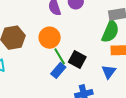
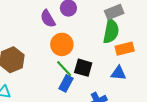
orange circle: (50, 38) -> (62, 44), moved
blue triangle: (109, 72) -> (118, 73), turned -49

